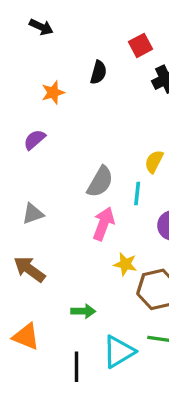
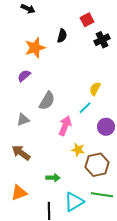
orange star: (53, 93) -> (35, 48), size x1.5
gray semicircle: (100, 182) -> (47, 101), moved
cyan line: (137, 193) -> (85, 108), turned 40
orange triangle: (26, 337) -> (19, 193), turned -42

